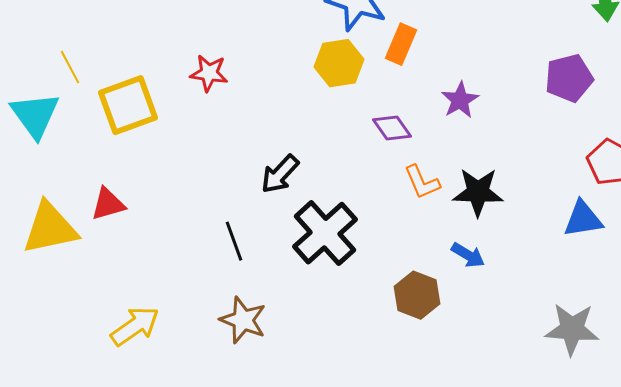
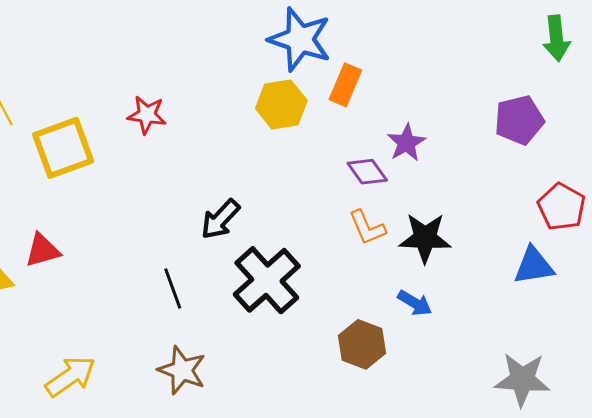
purple diamond: (392, 128) -> (367, 172), moved

